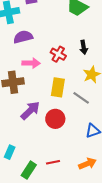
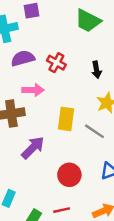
red cross: (58, 54) -> (56, 63), moved
red circle: (55, 119) -> (69, 175), moved

